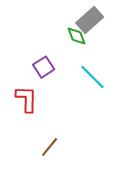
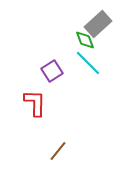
cyan line: (93, 77) -> (88, 63), moved

